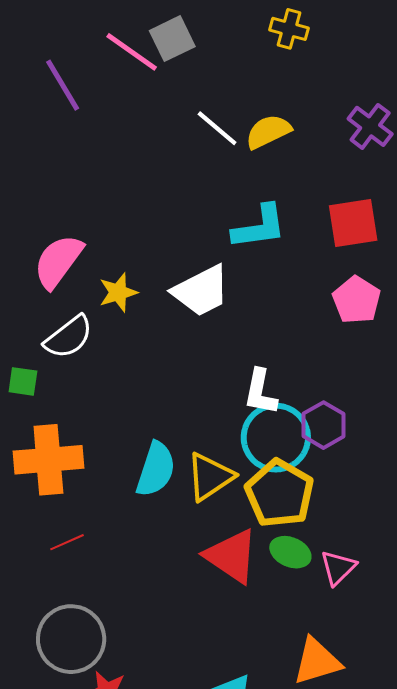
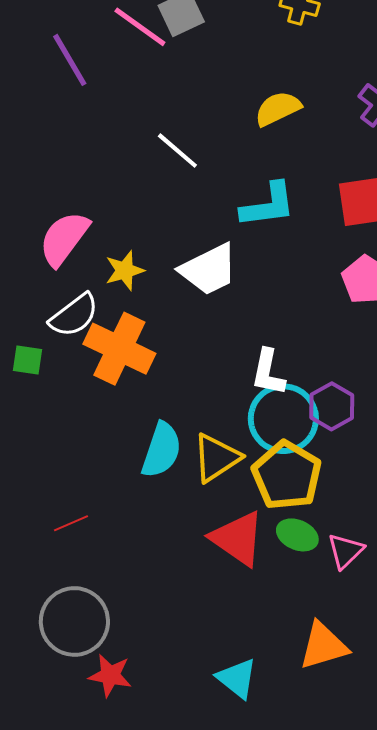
white line: (217, 128) -> (177, 151), moved
orange cross: (48, 460) -> (119, 349), moved, turned 30

